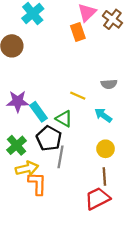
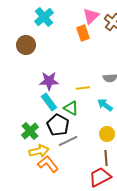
yellow line: (78, 96) -> (83, 88), turned -32
purple star: (18, 101) -> (49, 81), moved
gray line: (60, 157) -> (68, 141), turned 54
orange L-shape: (37, 183) -> (48, 164), turned -40

